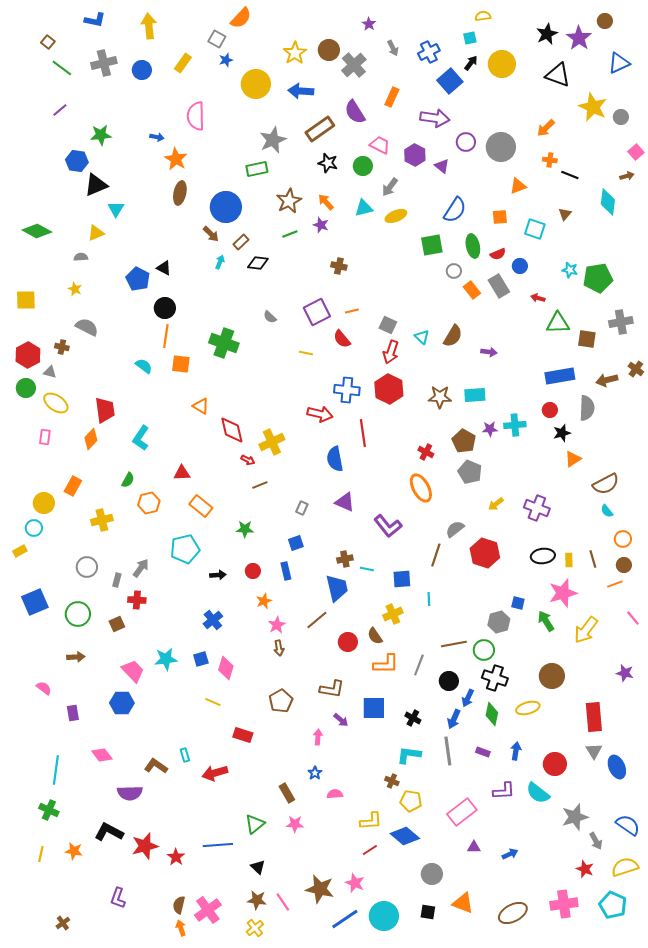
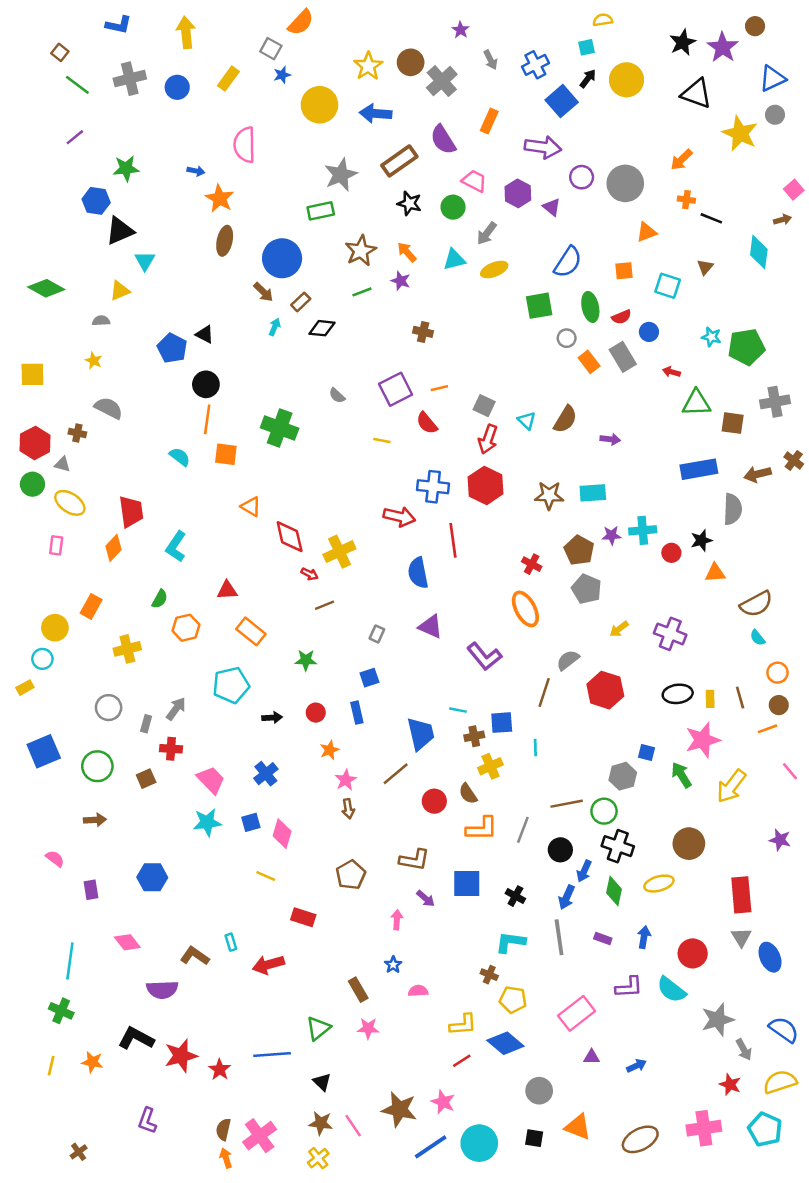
gray circle: (621, 117) -> (775, 115), moved
red circle: (550, 410) -> (671, 553), moved
orange triangle: (573, 459) -> (715, 573), turned 30
brown cross: (345, 559) -> (474, 736), moved
pink trapezoid: (133, 671) -> (211, 780), moved

